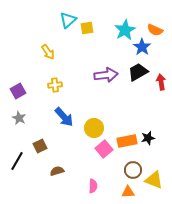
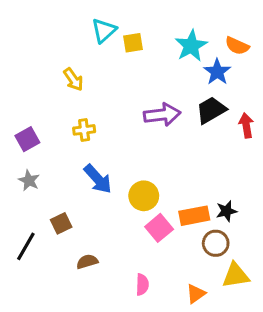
brown circle: (133, 170) -> (216, 243), moved
yellow triangle: (154, 180) -> (236, 275), turned -30
orange triangle: (128, 192) -> (196, 294), turned -32

